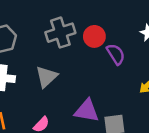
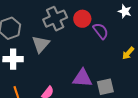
gray triangle: (46, 77) -> (41, 44), moved

